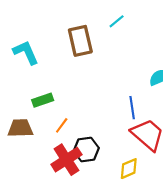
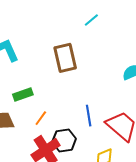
brown rectangle: (80, 41) -> (65, 58), moved
blue line: (132, 108) -> (89, 116), moved

